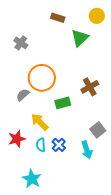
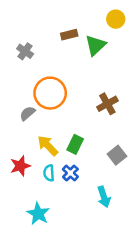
brown rectangle: (58, 18) -> (69, 35), moved, turned -32
green rectangle: (63, 103) -> (75, 144), moved, turned -49
cyan arrow: (87, 150) -> (104, 197), moved

